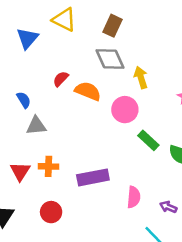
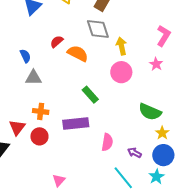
pink circle: (125, 110) -> (121, 72), moved
green rectangle: (148, 140) -> (90, 95), moved
red triangle: (20, 171) -> (17, 127), moved
red circle: (51, 212) -> (39, 136), moved

